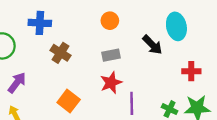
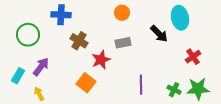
red cross: (191, 71) -> (193, 57), turned -35
red star: (111, 83) -> (101, 60), moved

